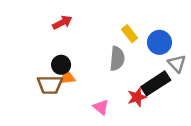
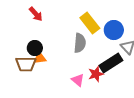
red arrow: (62, 22) -> (36, 14), turned 77
yellow rectangle: (130, 34) -> (90, 23), size x1.5
pink triangle: (101, 107) -> (78, 80), moved

